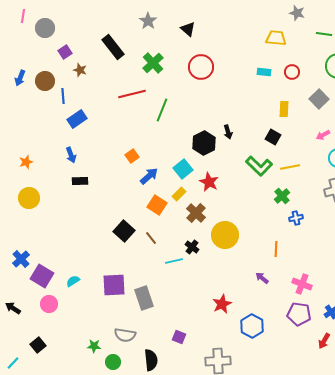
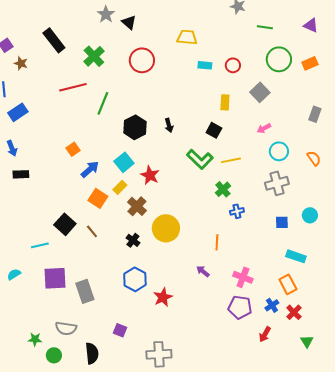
gray star: (148, 21) -> (106, 14), moved
yellow trapezoid: (276, 38) -> (187, 37), moved
black hexagon: (204, 143) -> (135, 127), moved
cyan line: (174, 261) -> (40, 245), moved
blue hexagon: (252, 326) -> (135, 279), moved

